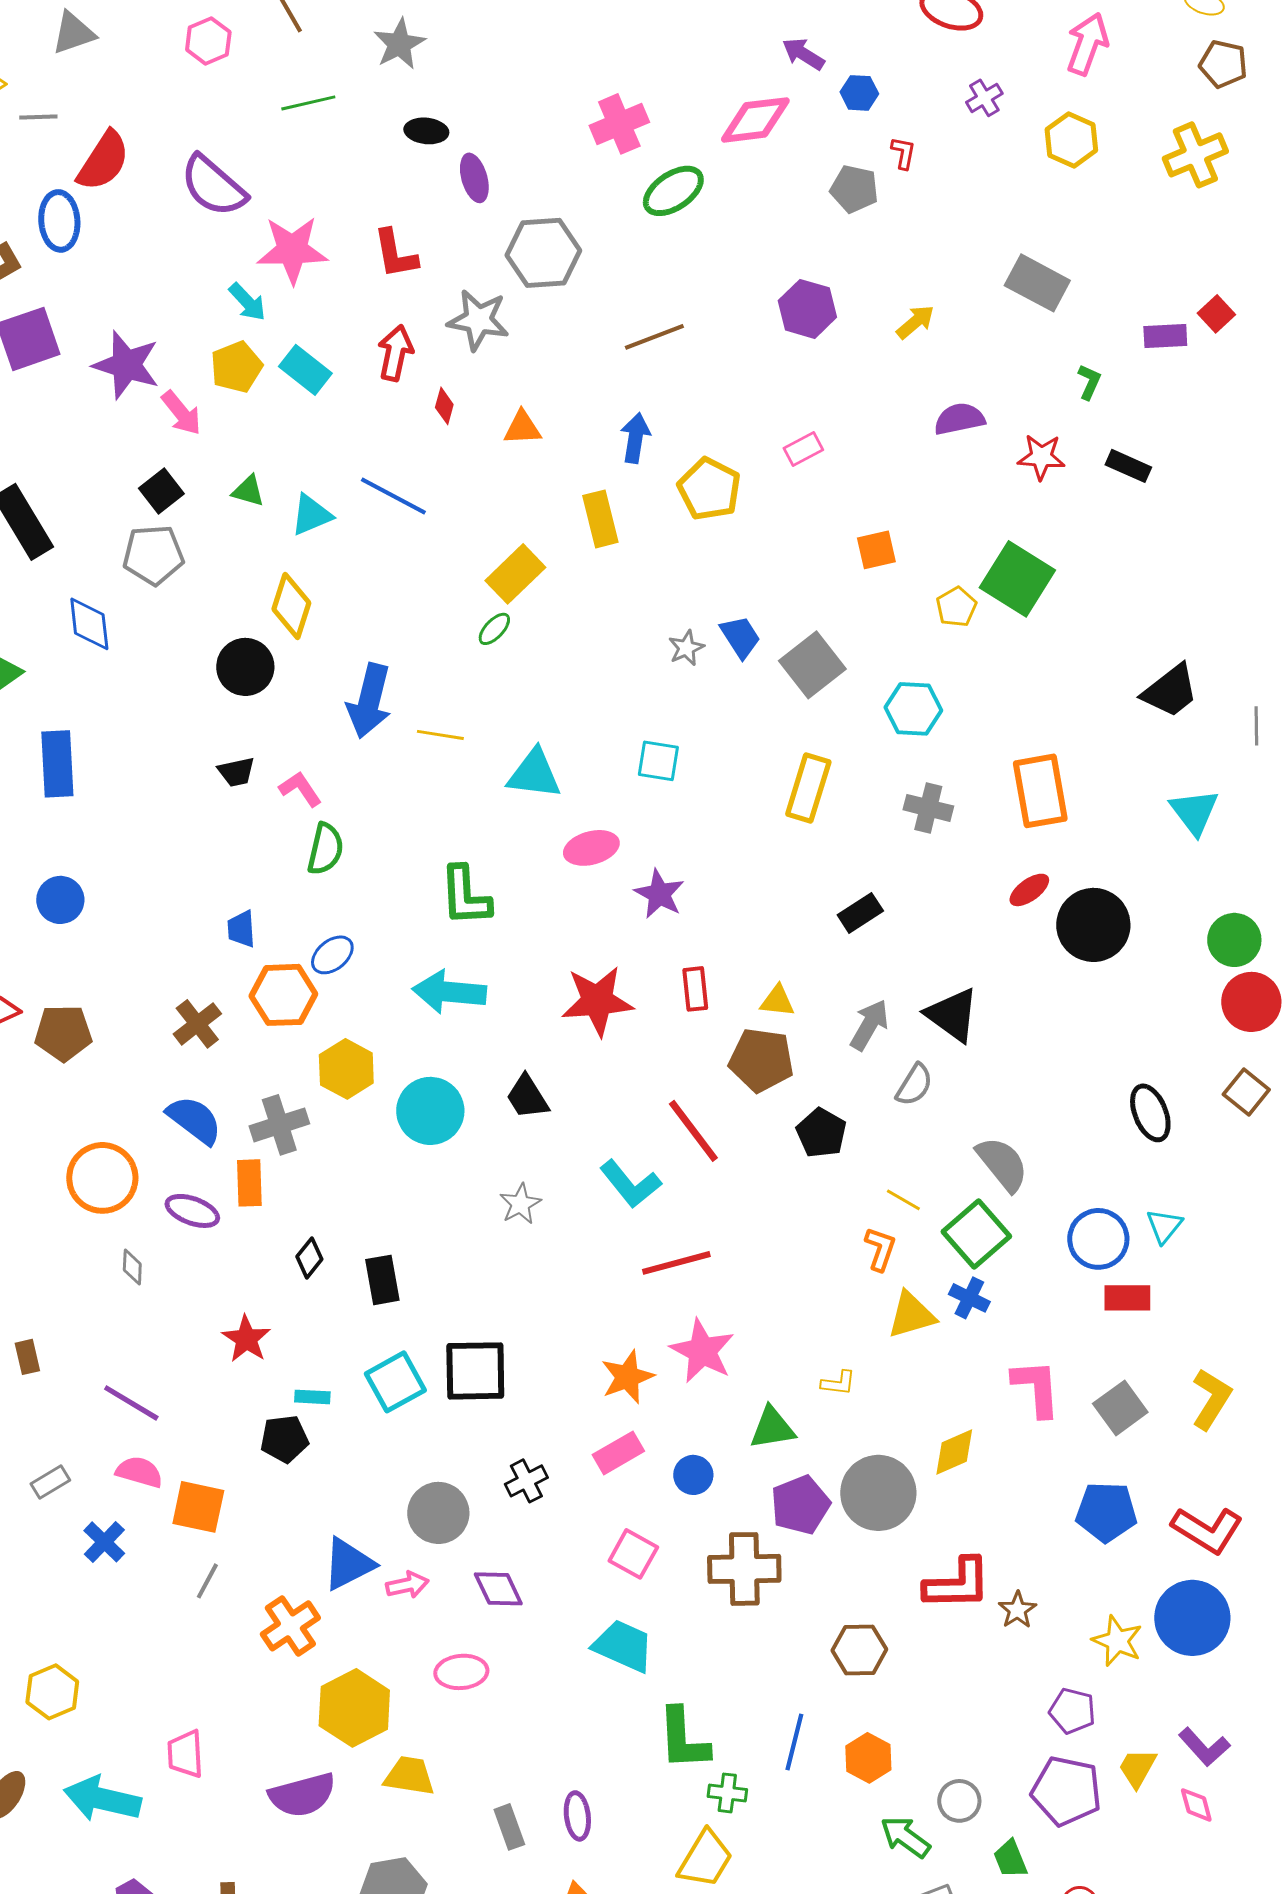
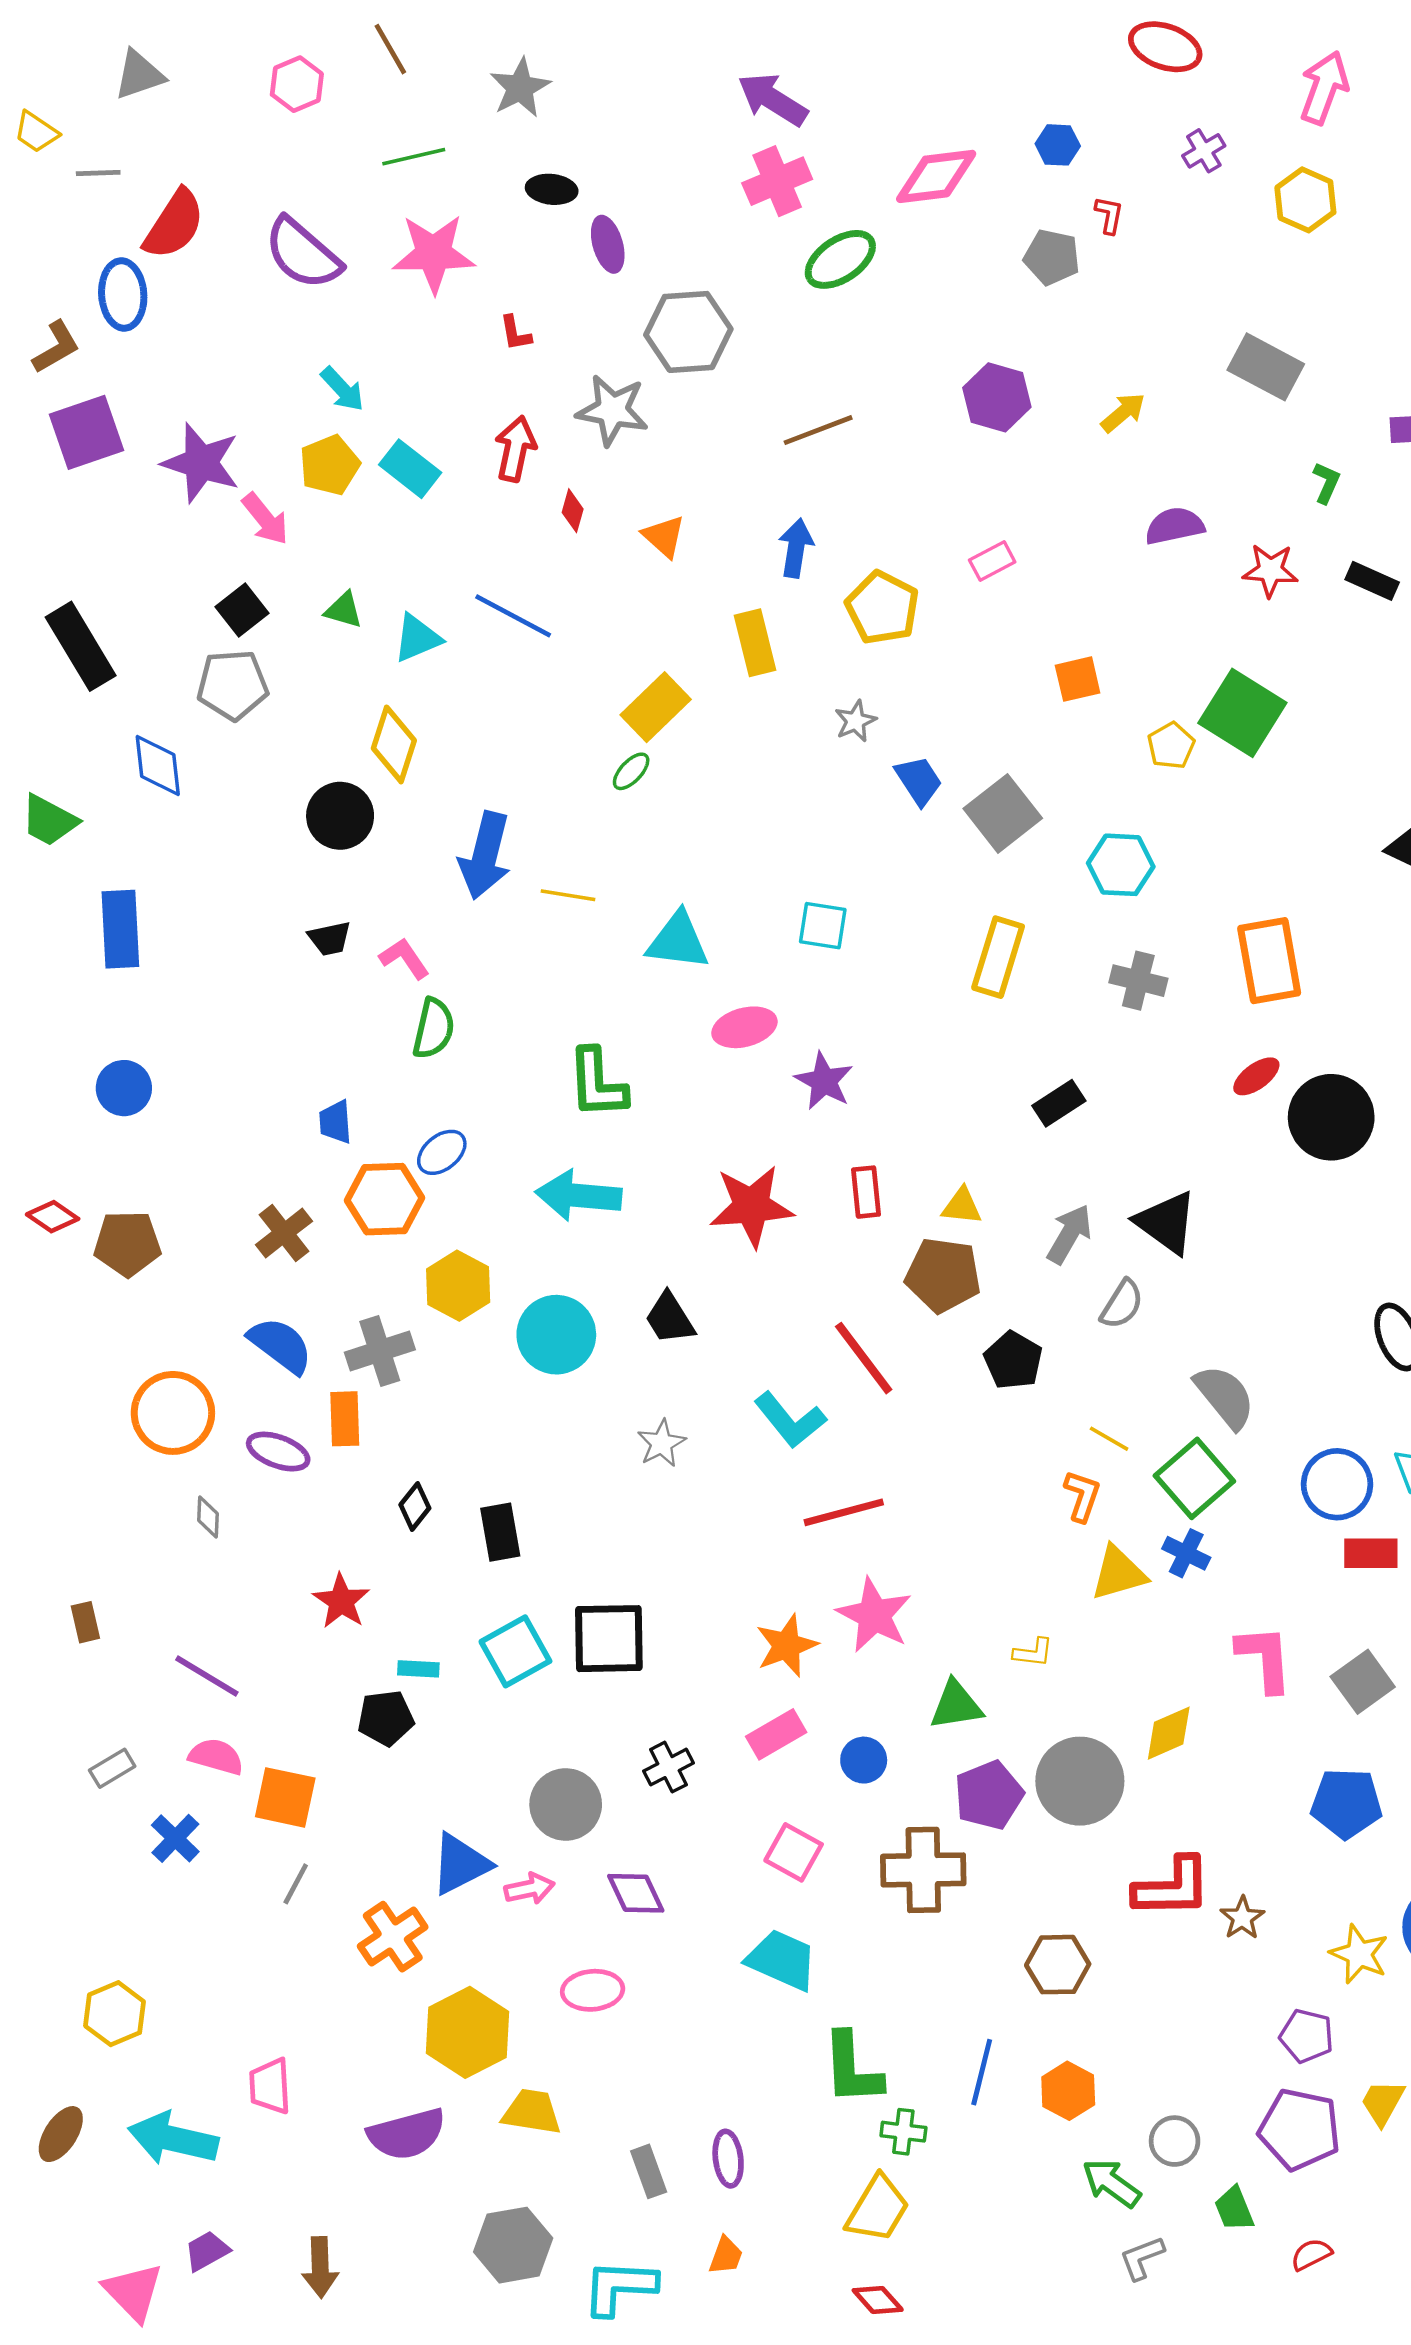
purple arrow: (803, 54) -> (773, 99), moved, size x1.4
pink star: (292, 250) -> (434, 254), moved
red L-shape: (395, 254) -> (515, 333), size x0.6
orange triangle: (522, 428) -> (664, 536), turned 45
gray star: (686, 648) -> (855, 721), moved

